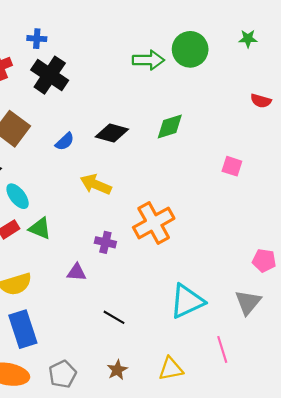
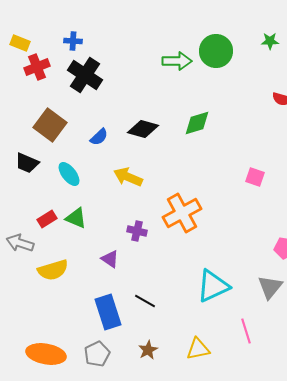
pink square: (232, 166) -> (255, 177), moved
cyan ellipse: (18, 196) -> (69, 174), moved
purple triangle: (76, 272) -> (110, 259), turned 30
blue rectangle: (23, 329) -> (108, 312), moved

